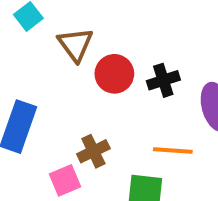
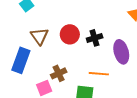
brown triangle: (75, 45) -> (39, 36), moved

